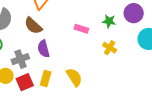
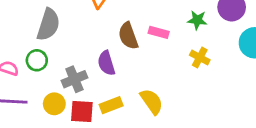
brown semicircle: (33, 26) -> (128, 36), moved, turned 30
yellow rectangle: (46, 79) -> (111, 105), turned 56
red square: (25, 82) -> (82, 111), turned 30

